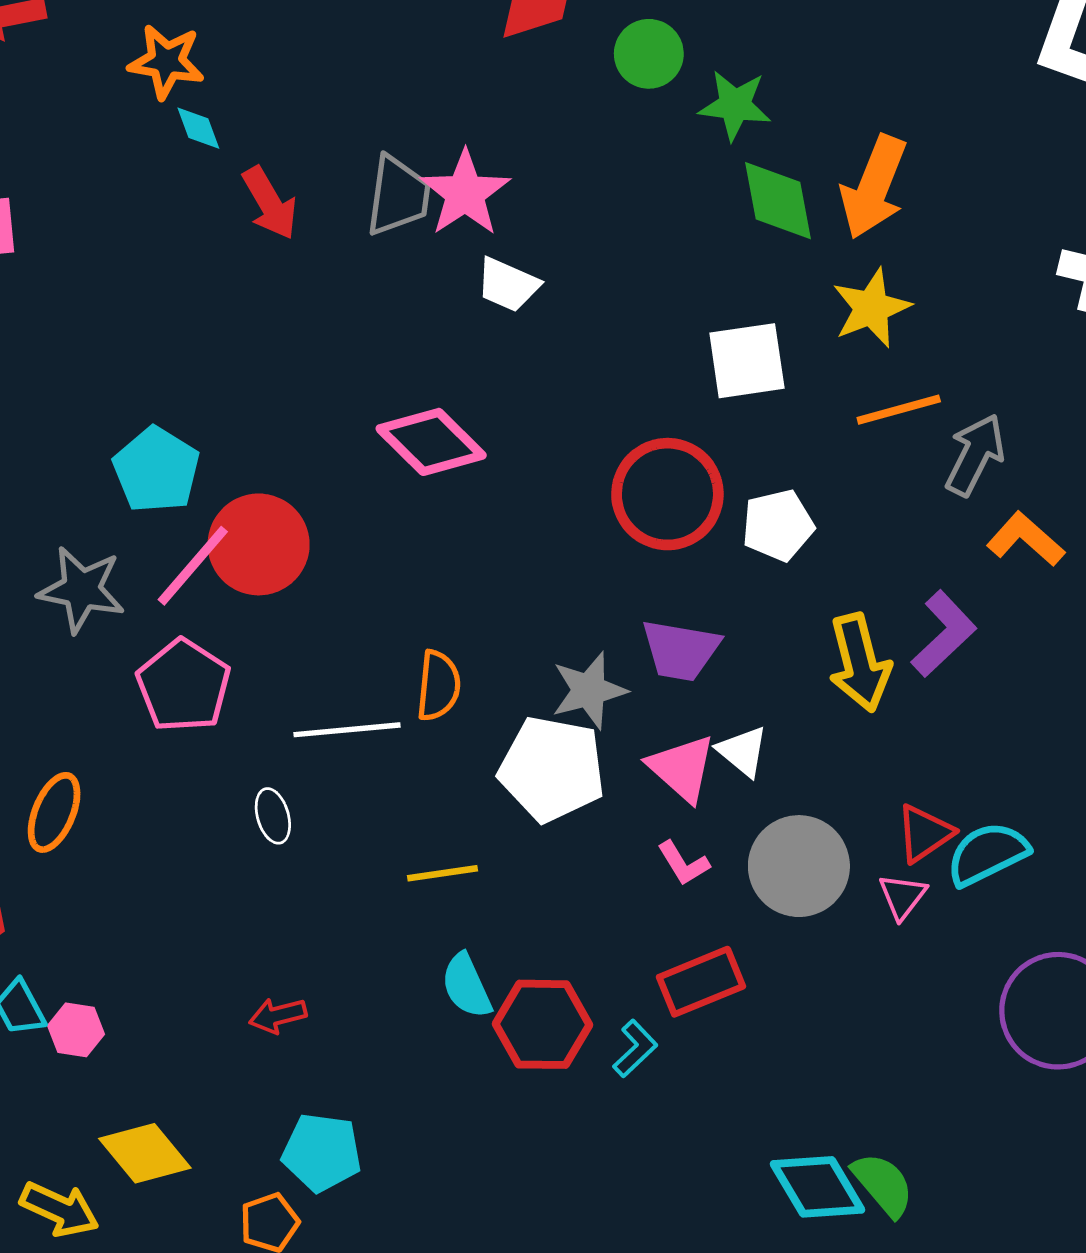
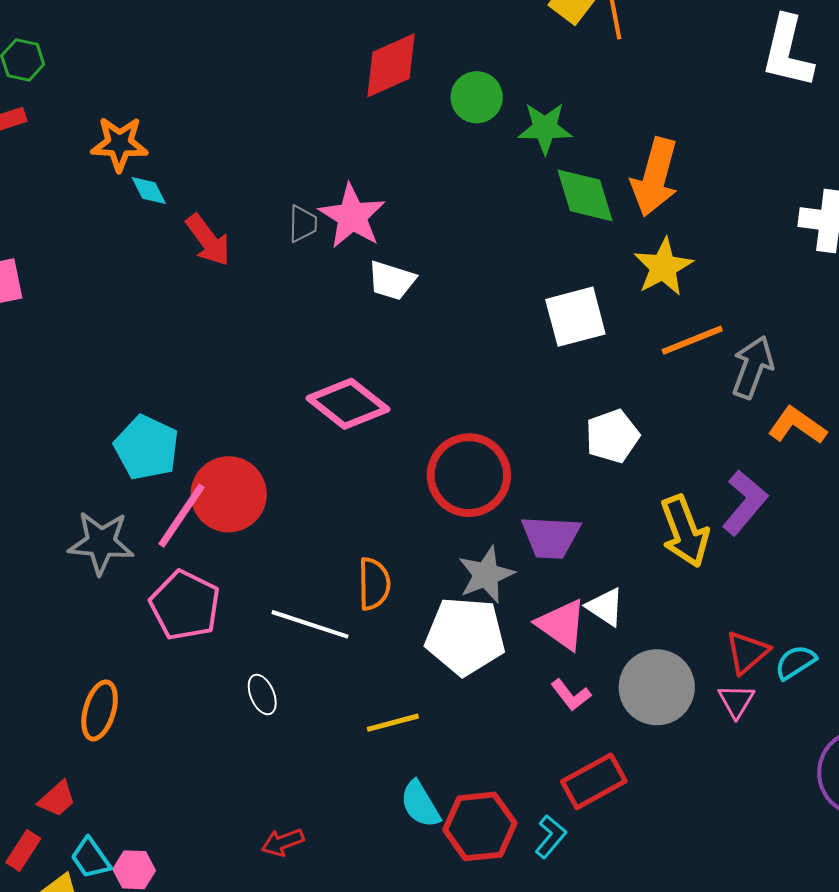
gray trapezoid: (398, 196) -> (303, 224), size x0.6
red circle: (667, 494) -> (469, 475), moved
white line: (347, 730) -> (310, 624), turned 30
cyan semicircle: (987, 854) -> (796, 662), size x0.7

